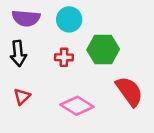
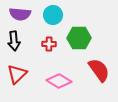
red triangle: (22, 97) -> (17, 74), size x1.5

